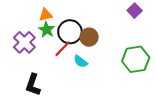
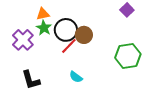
red line: (63, 49) -> (69, 46), moved
cyan semicircle: (81, 61) -> (76, 77), moved
black L-shape: (33, 85) -> (31, 80), turned -35

